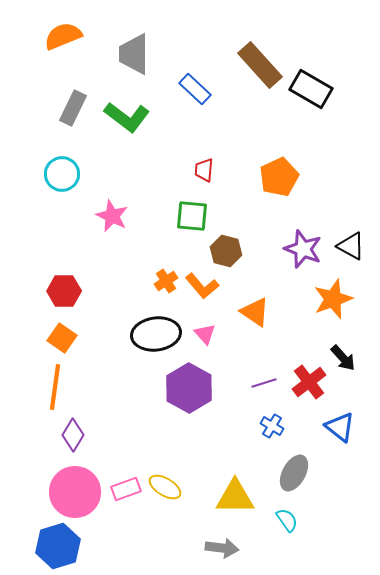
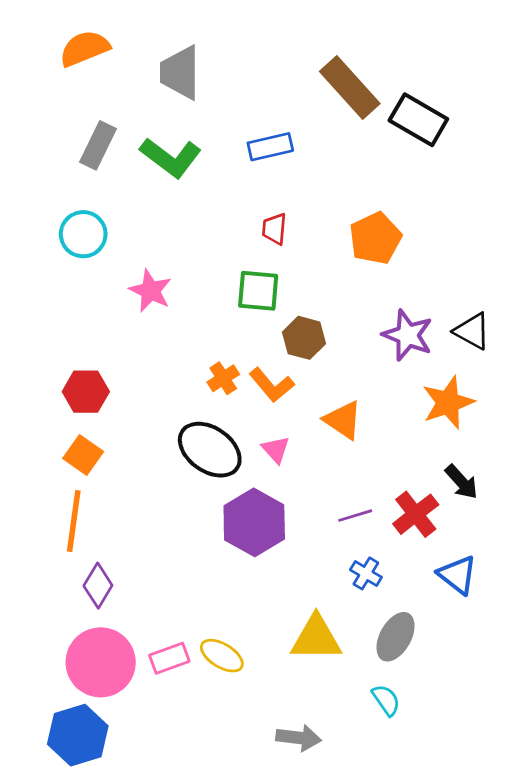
blue rectangle: (195, 89) -> (270, 147), moved, turned -56
black ellipse: (156, 334) -> (210, 450), turned 42
yellow triangle: (235, 497) -> (316, 638), moved

